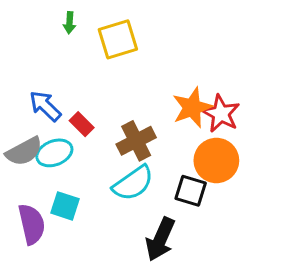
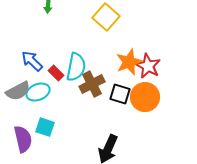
yellow square: (118, 39) -> (106, 17), moved, turned -32
cyan semicircle: (133, 183) -> (76, 67), moved, turned -44
black square: (191, 191) -> (120, 94), moved

